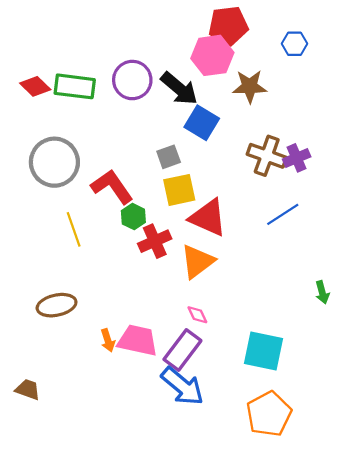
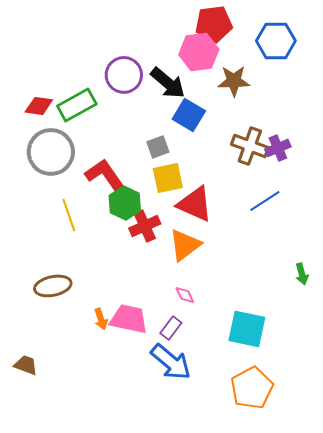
blue hexagon: (294, 44) -> (276, 41), size x1.6
red diamond: (35, 86) -> (39, 106), moved, turned -36
green rectangle: (75, 86) -> (77, 105), moved, turned -36
green hexagon: (133, 217) -> (125, 203), size x1.4
purple rectangle: (182, 350) -> (171, 328), size x0.6

